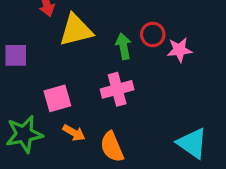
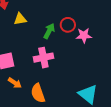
yellow triangle: (76, 30) -> (20, 19), size x0.6
green arrow: (123, 46) -> (49, 31), turned 35

